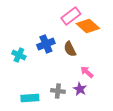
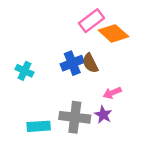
blue cross: (46, 44) -> (72, 63), moved
pink arrow: (87, 72) -> (112, 93), turned -64
gray cross: (58, 91) -> (75, 117), size x1.6

